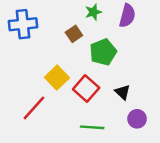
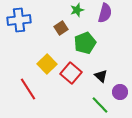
red line: (34, 108) -> (28, 89), turned -75
purple circle: (137, 119) -> (120, 92), moved
green line: (92, 127) -> (100, 105), moved, turned 42

